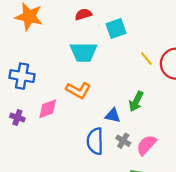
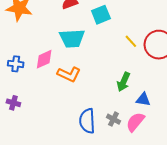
blue cross: (22, 76) -> (16, 64), size x0.7
pink diamond: (48, 109) -> (44, 59), moved
blue triangle: (113, 115) -> (143, 99), moved

